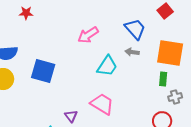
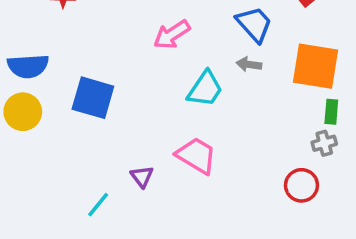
green rectangle: (163, 79) -> (331, 112), moved

